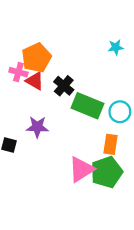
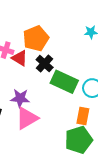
orange pentagon: (36, 58) -> (36, 38), moved
pink triangle: (81, 169) -> (27, 118), moved

